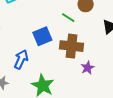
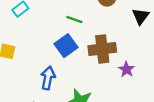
green line: (68, 18) -> (74, 19), moved

